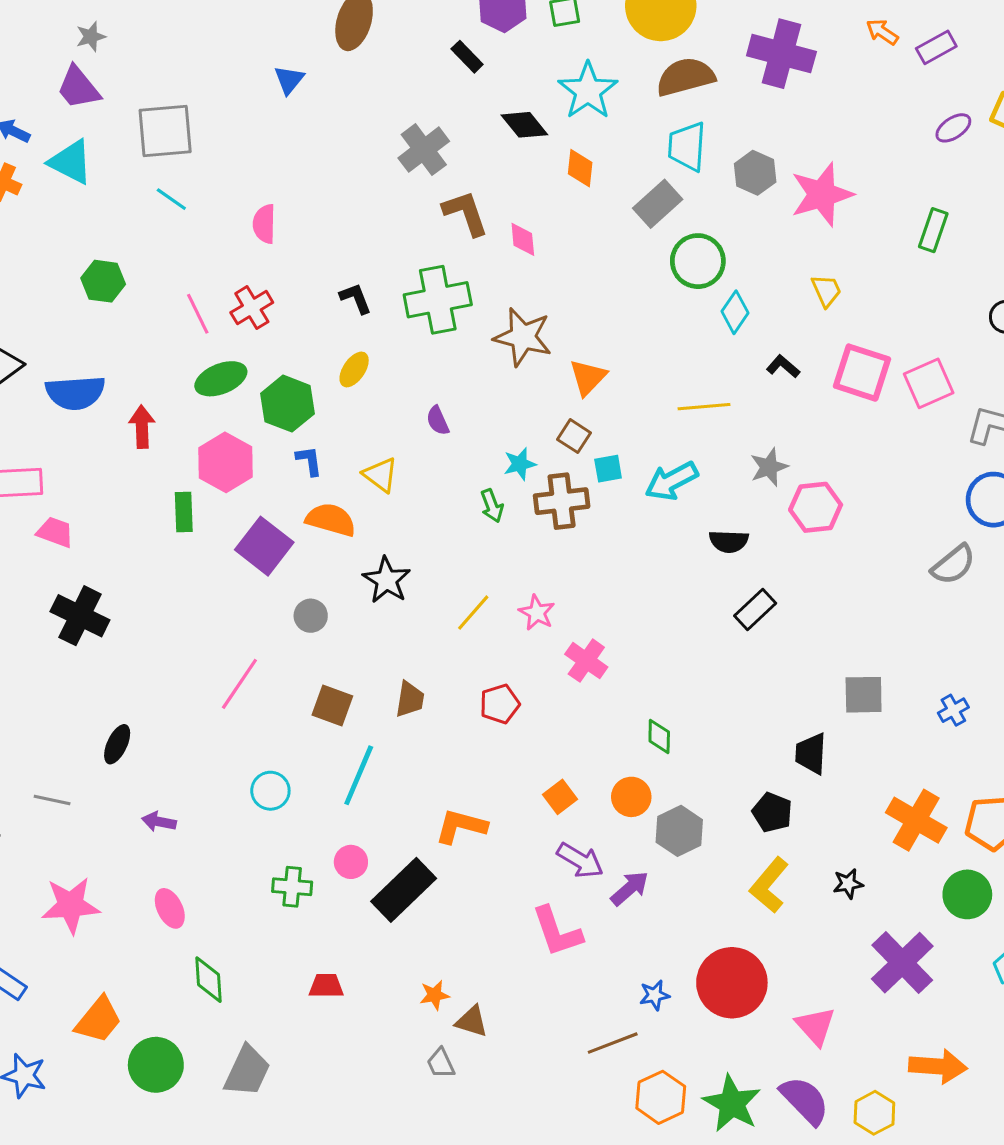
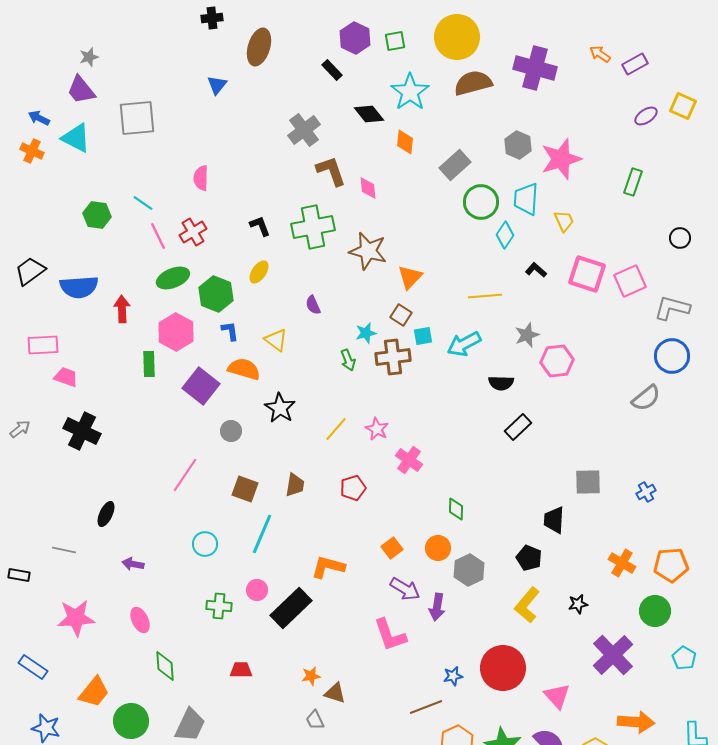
cyan trapezoid: (687, 146) -> (526, 199), moved
cyan line: (171, 199) -> (143, 203), moved
orange cross: (916, 820) -> (622, 563), size x0.7
purple arrow: (630, 888) -> (437, 607), turned 140

